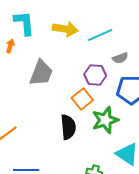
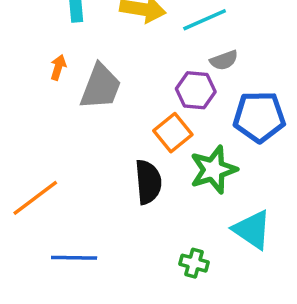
orange arrow: (10, 46) -> (58, 67), moved
gray semicircle: (120, 58) -> (224, 60), moved

